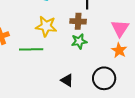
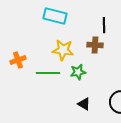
green star: (79, 41) -> (78, 72), moved

